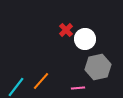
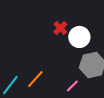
pink line: (78, 88) -> (72, 86), turned -40

